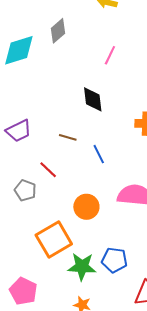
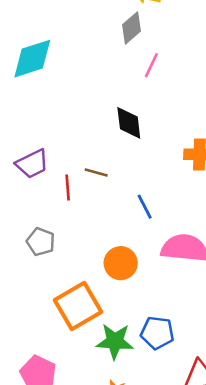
gray diamond: (58, 31) -> (131, 28), moved
blue line: (99, 154) -> (145, 207), moved
red line: (48, 170) -> (68, 187), moved, turned 42

